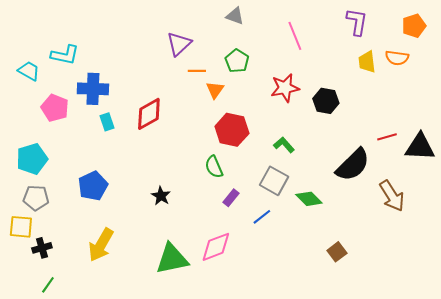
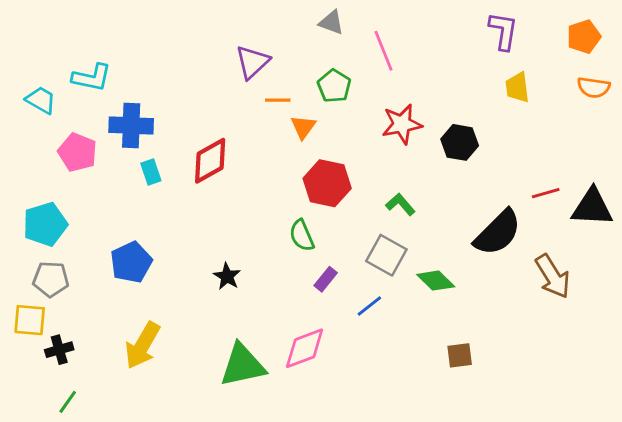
pink line: (295, 36) -> (384, 51), moved
orange semicircle: (397, 58) -> (594, 87), moved
brown square: (337, 252) -> (460, 355), moved, turned 30

